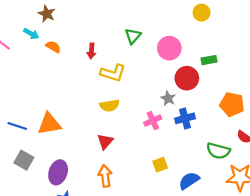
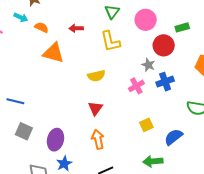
red arrow: (91, 51) -> (76, 28), turned 88
yellow L-shape: (113, 73) -> (110, 41), moved, turned 65
orange triangle: (49, 124) -> (54, 53), moved, turned 30

